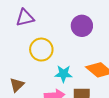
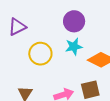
cyan star: (63, 74) -> (74, 47), moved

